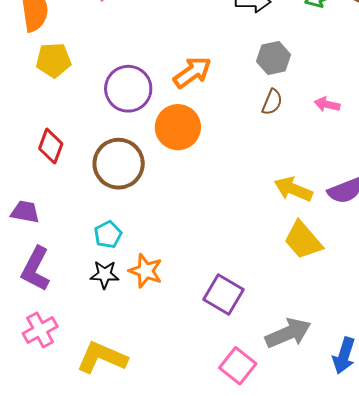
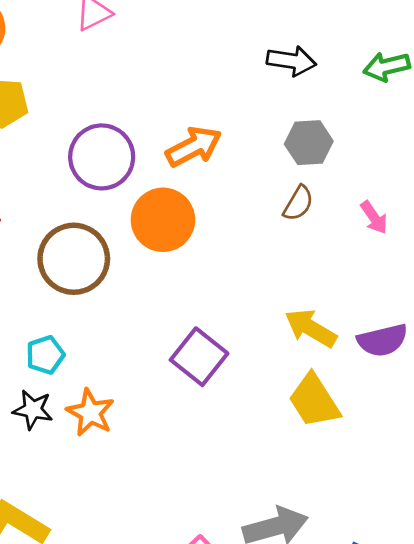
pink arrow: (327, 104) -> (374, 217), turned -145
purple square: (223, 295) -> (199, 357), moved

